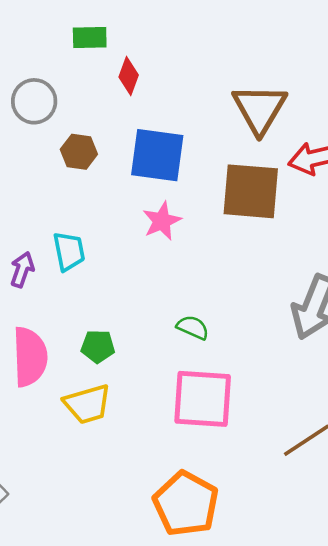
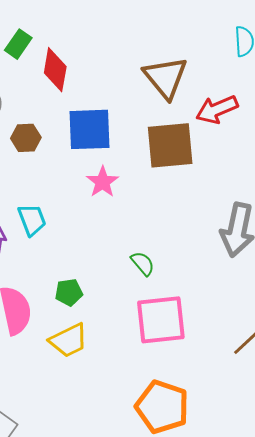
green rectangle: (90, 38) -> (18, 44), turned -44
red diamond: (129, 76) -> (55, 70), size x1.4
green semicircle: (193, 327) -> (143, 263), turned 36

